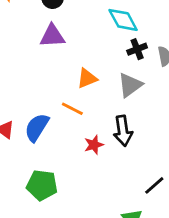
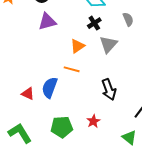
black cross: (137, 49) -> (94, 23), moved
black arrow: (123, 131) -> (109, 89), moved
red star: (94, 145) -> (93, 121), moved

